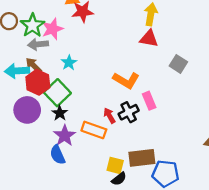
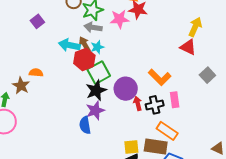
pink star: (52, 29) -> (120, 19), moved
cyan star: (69, 63) -> (97, 47), moved
purple circle: (27, 110) -> (126, 89), moved
black star: (60, 113) -> (96, 90), size x1.5
orange rectangle: (94, 130) -> (167, 131), moved
yellow square: (115, 165) -> (131, 147), turned -35

